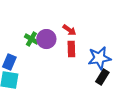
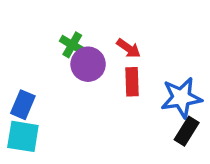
green cross: (31, 39) -> (72, 45), moved

